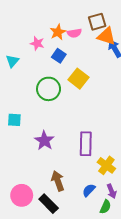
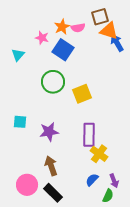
blue square: (59, 56) -> (63, 50), size x1.5
yellow square: (79, 79) -> (82, 94), moved, turned 30
cyan square: (14, 120) -> (20, 122), moved
purple star: (44, 141) -> (49, 132), turned 30
yellow cross: (106, 165) -> (99, 154), moved
brown arrow: (58, 181) -> (51, 166), moved

